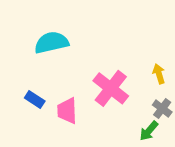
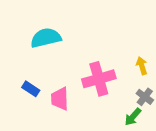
pink cross: (111, 88) -> (99, 79), turned 36

